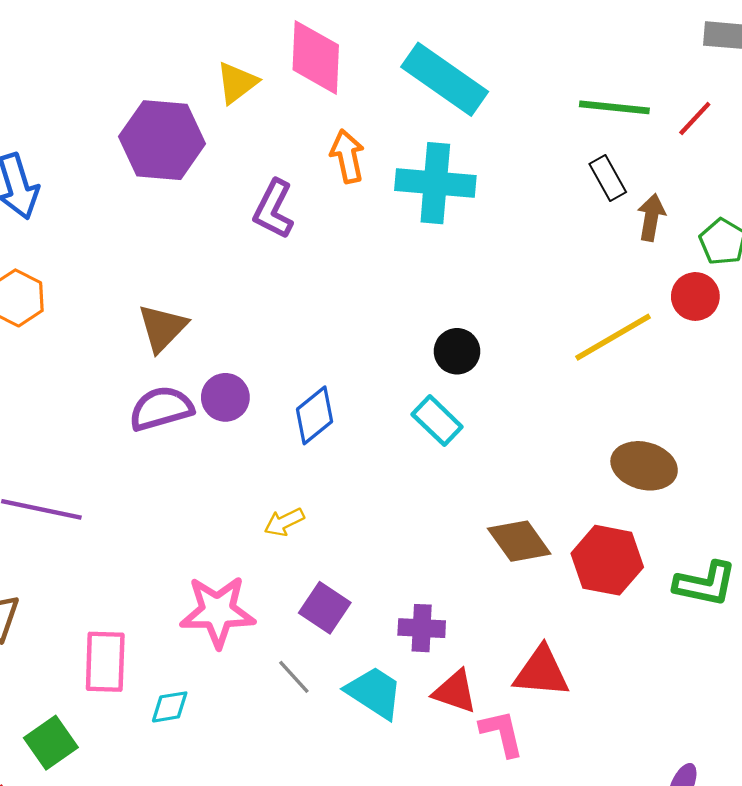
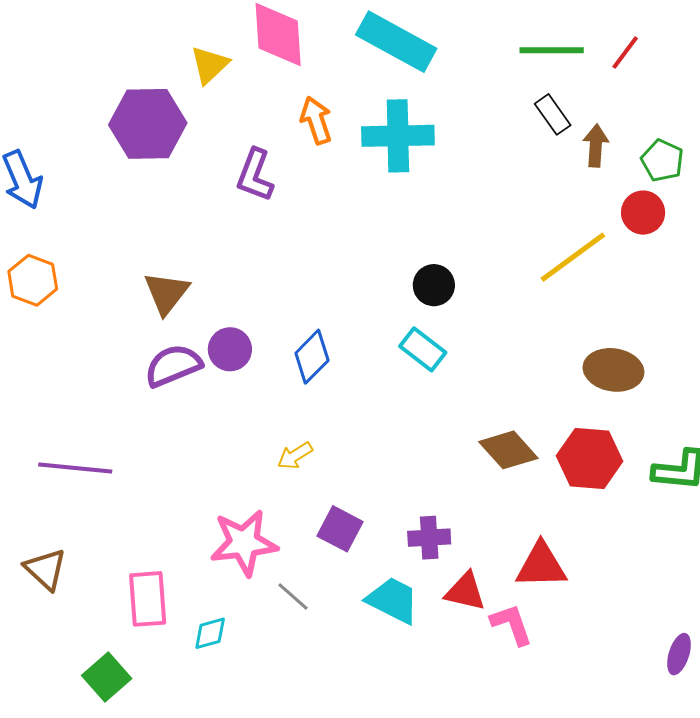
gray line: (294, 677) -> (293, 596), moved

